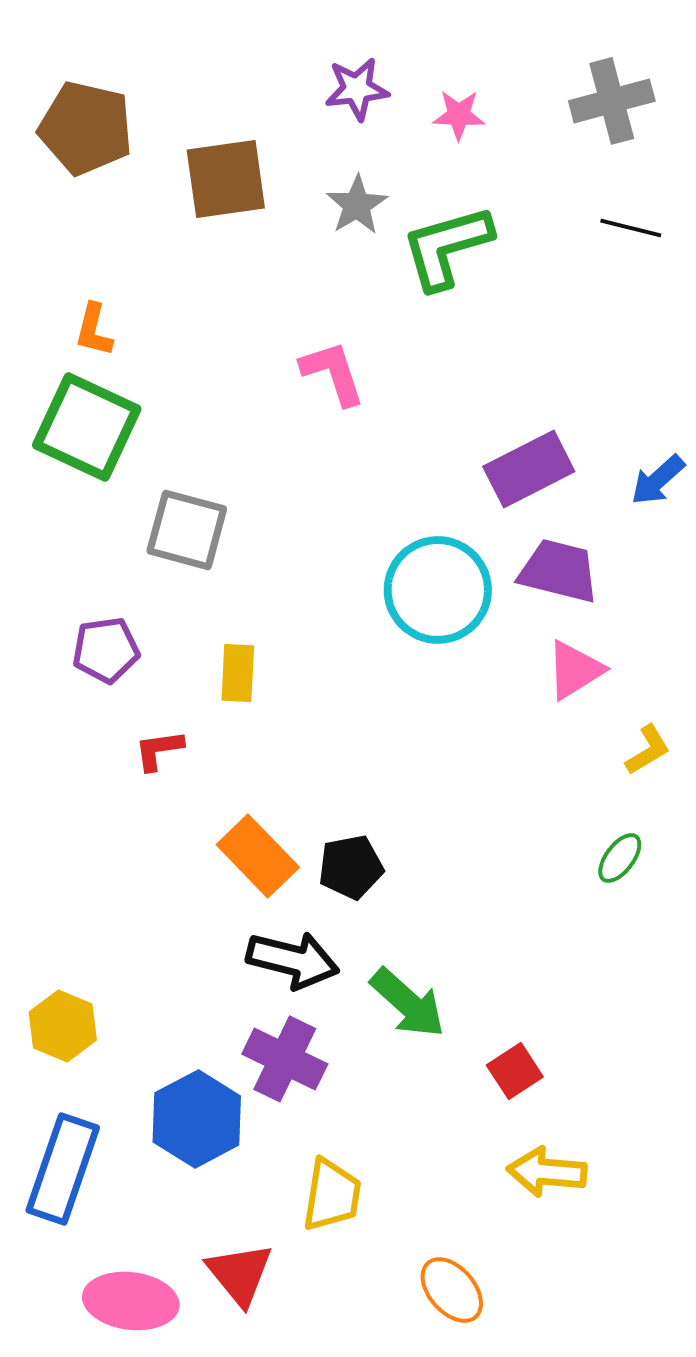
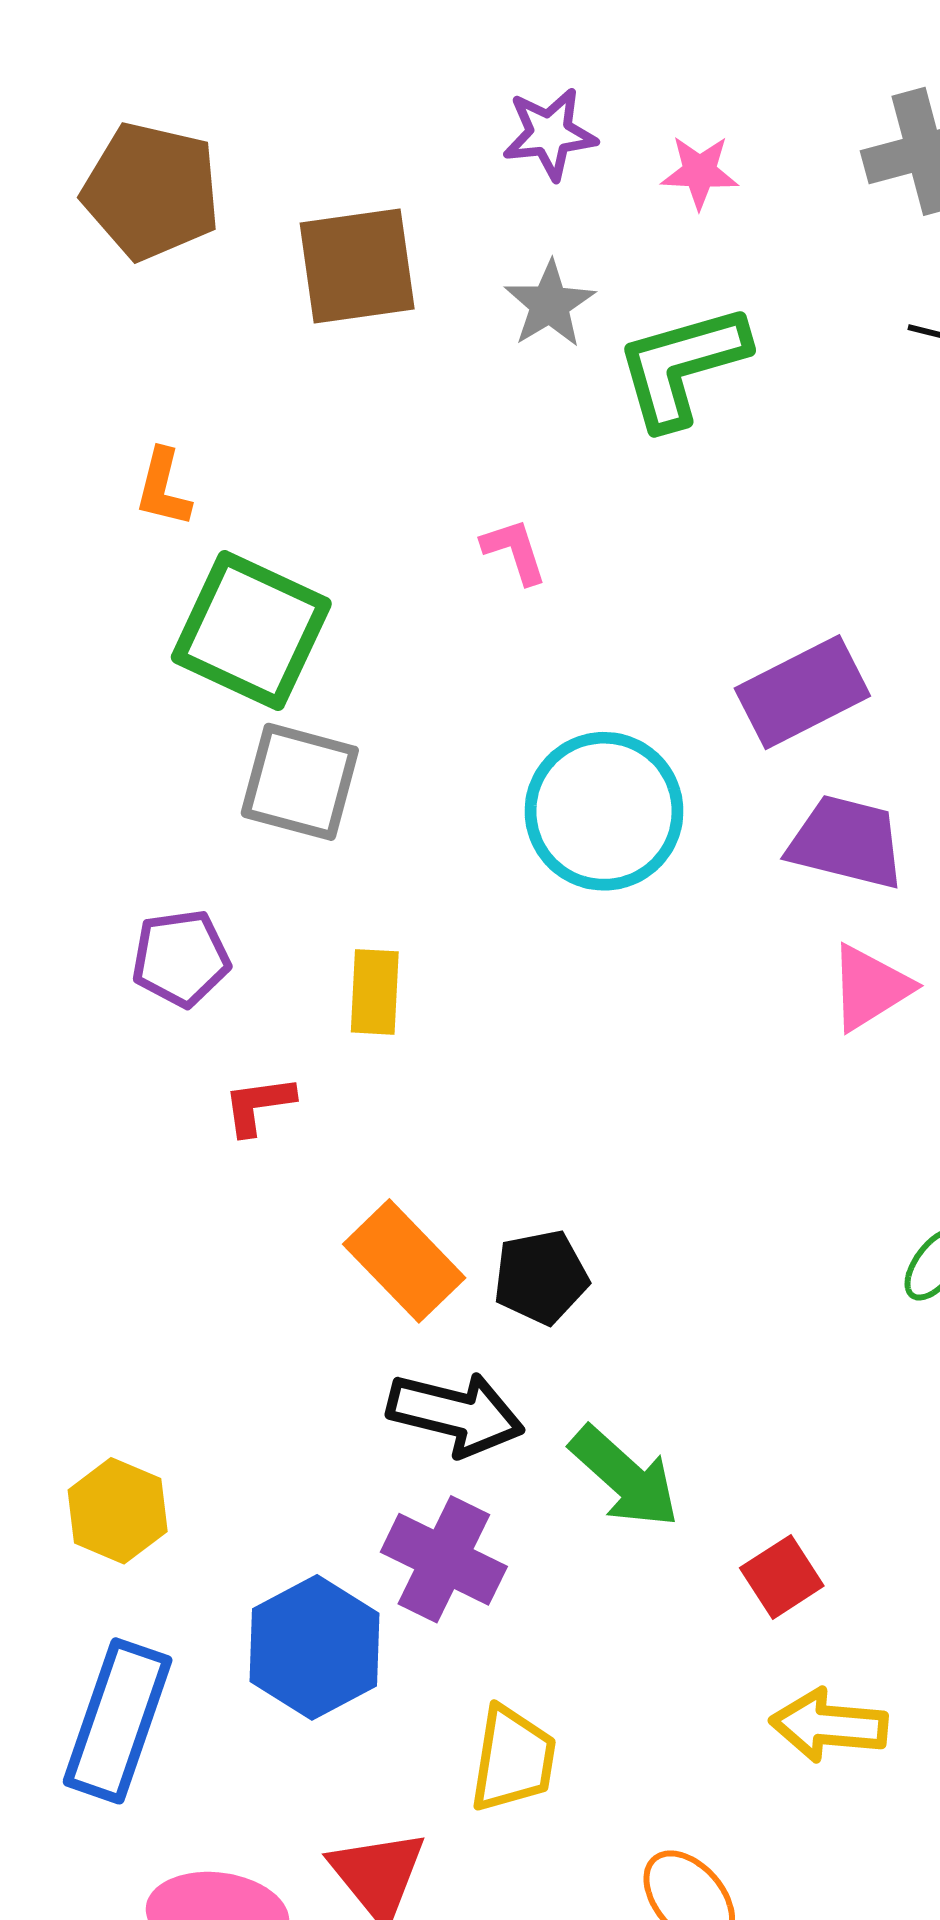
pink L-shape: (333, 373) -> (514, 551), size x0.7
green square: (87, 427) -> (251, 630), moved
cyan circle: (438, 590) -> (604, 811), moved

